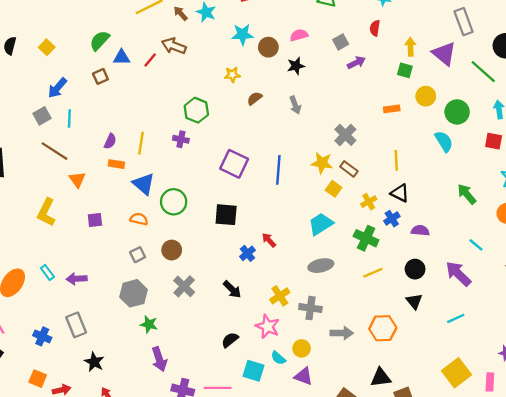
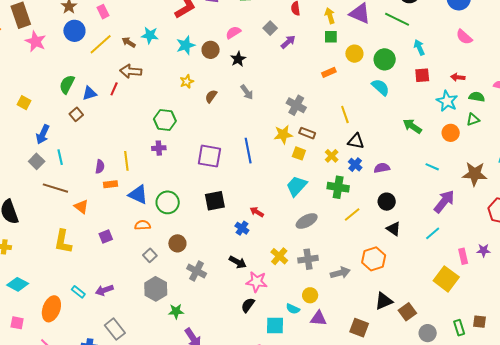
purple arrow: (458, 274) -> (444, 201), moved, turned 100
pink star: (268, 326) -> (257, 282), moved
pink rectangle: (490, 382) -> (463, 256), moved

